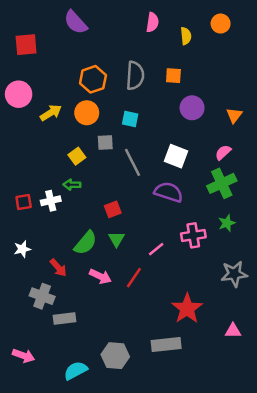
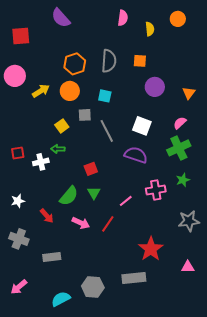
red square: (24, 202) -> (18, 153), moved
gray cross: (42, 296) -> (19, 239), moved
pink arrow: (24, 356) -> (19, 287), turned 120

